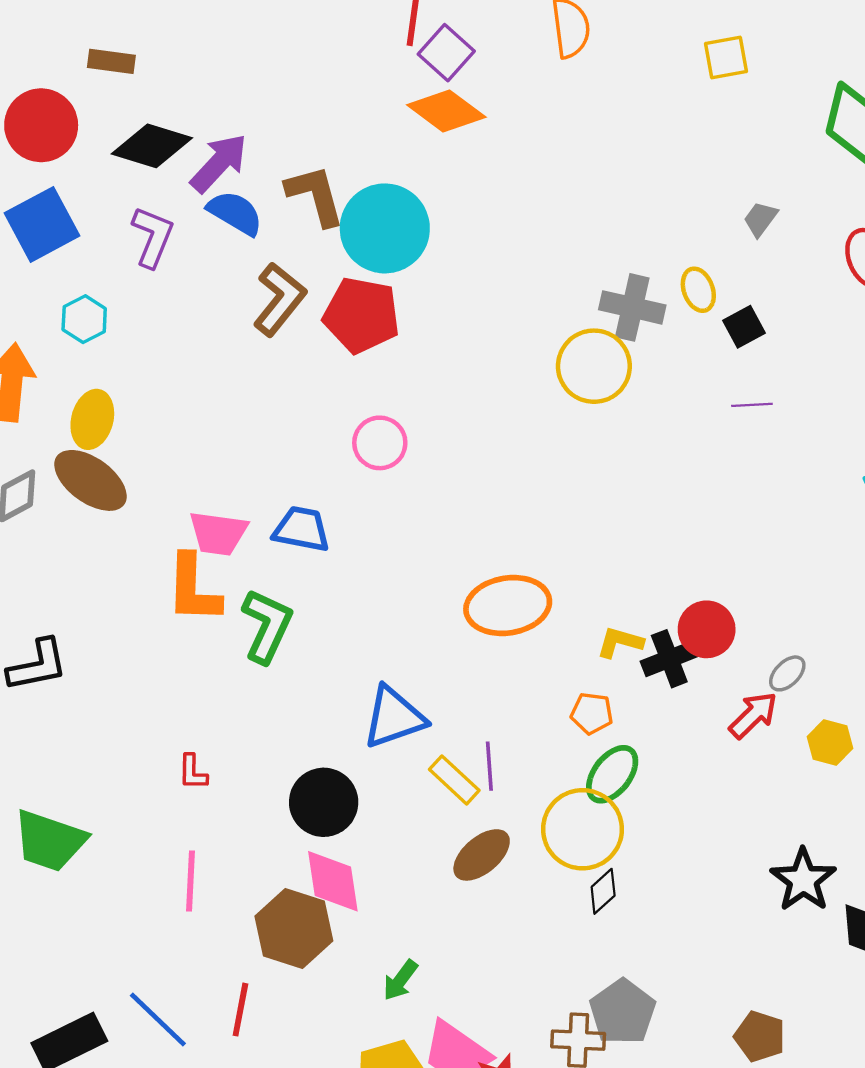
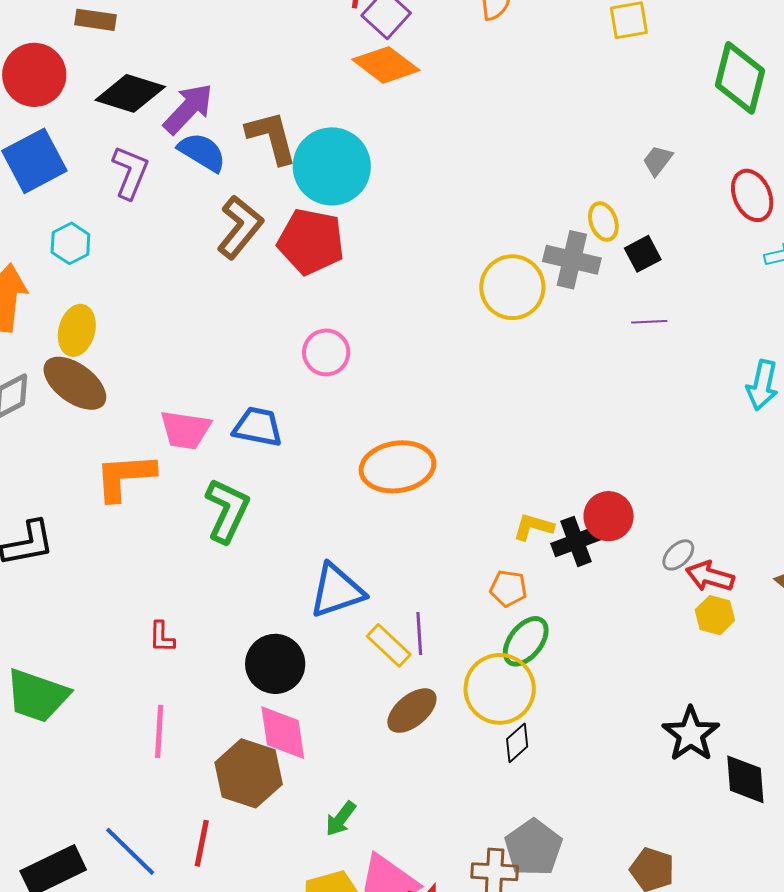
gray cross: (632, 307) -> (572, 260), moved
orange L-shape: (193, 589) -> (125, 477), moved, turned 84
orange ellipse: (508, 605) -> (397, 467), moved
red arrow: (753, 715) -> (710, 576), moved, turned -120

